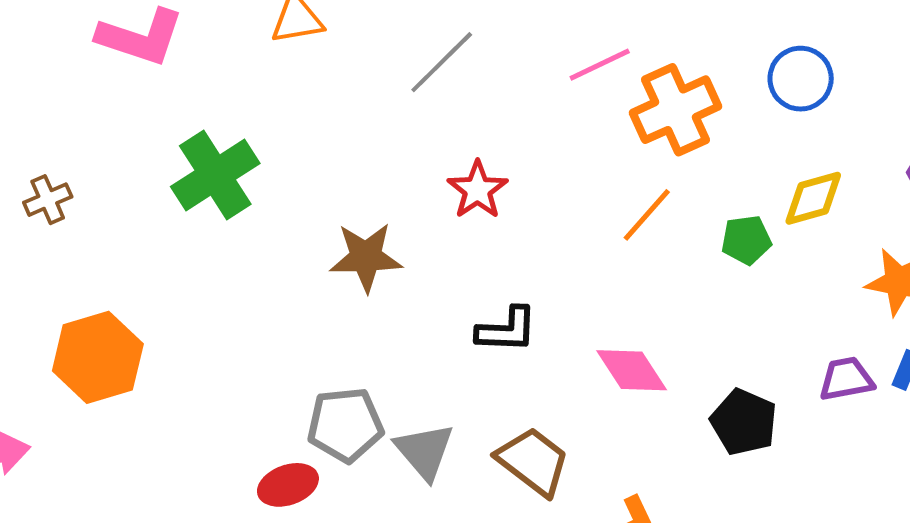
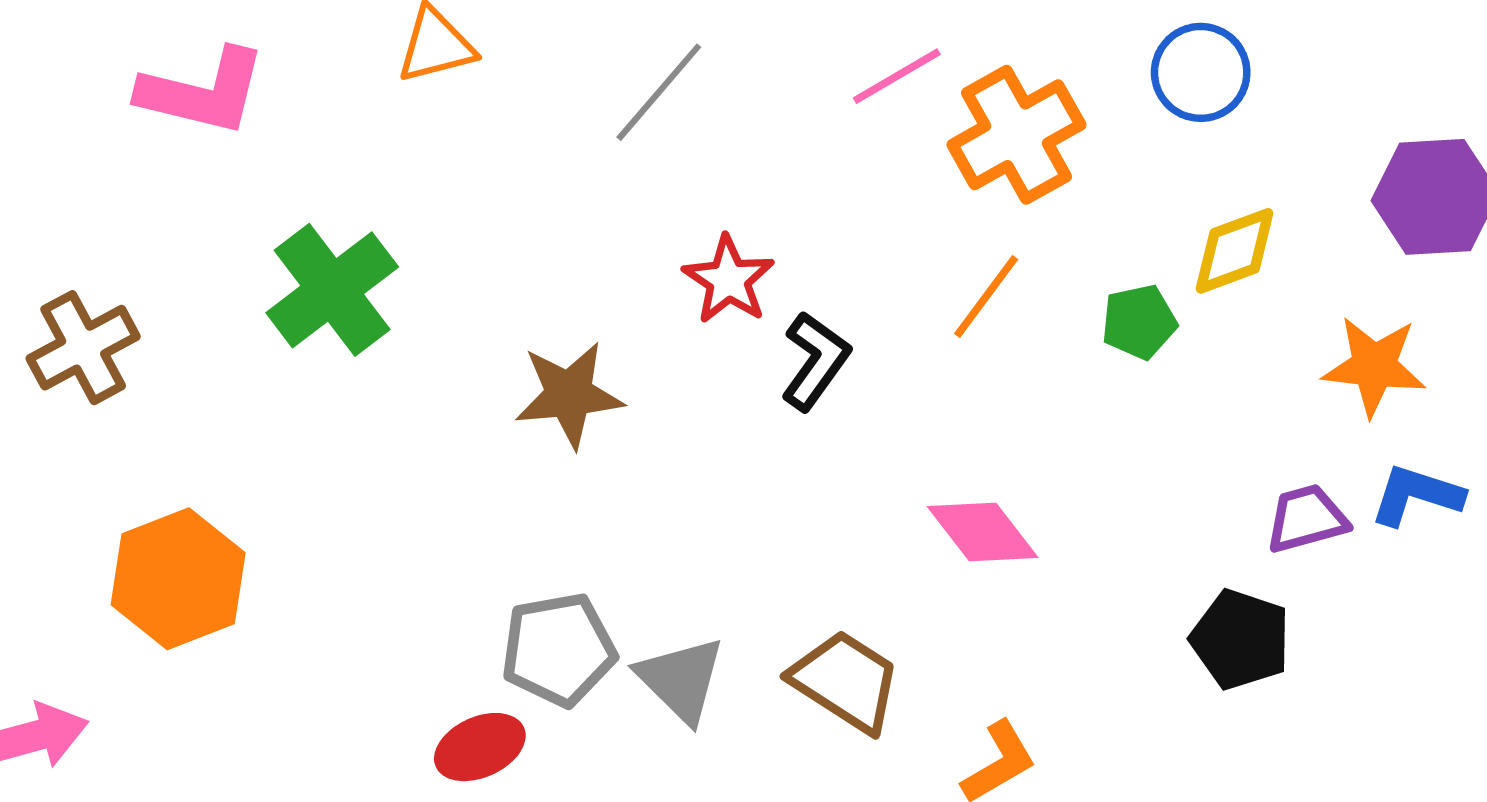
brown cross: (48, 200) -> (83, 348), size x1.5
black L-shape: (507, 330) -> (815, 361), moved, turned -52
black pentagon: (744, 422) -> (1240, 639), moved

